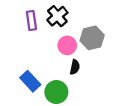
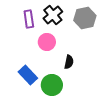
gray hexagon: (92, 38) -> (85, 18), moved
pink circle: (67, 45) -> (47, 42), moved

